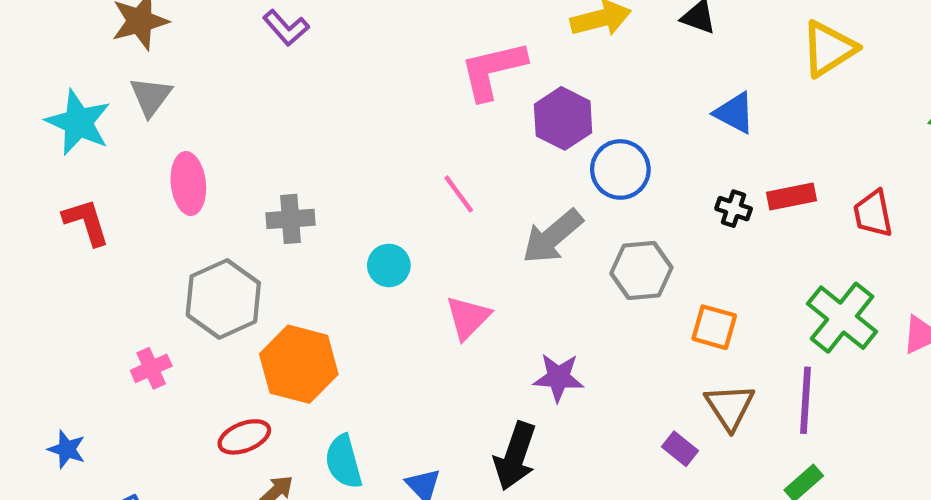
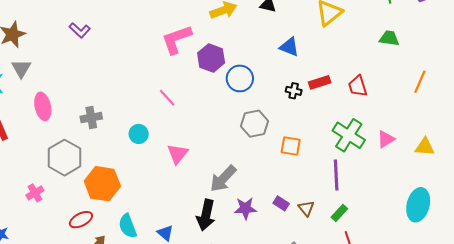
gray arrow: (552, 236) -> (223, 179), moved
purple star: (558, 377) -> (245, 208), moved
brown triangle: (730, 407) -> (306, 208), moved, size x0.7

